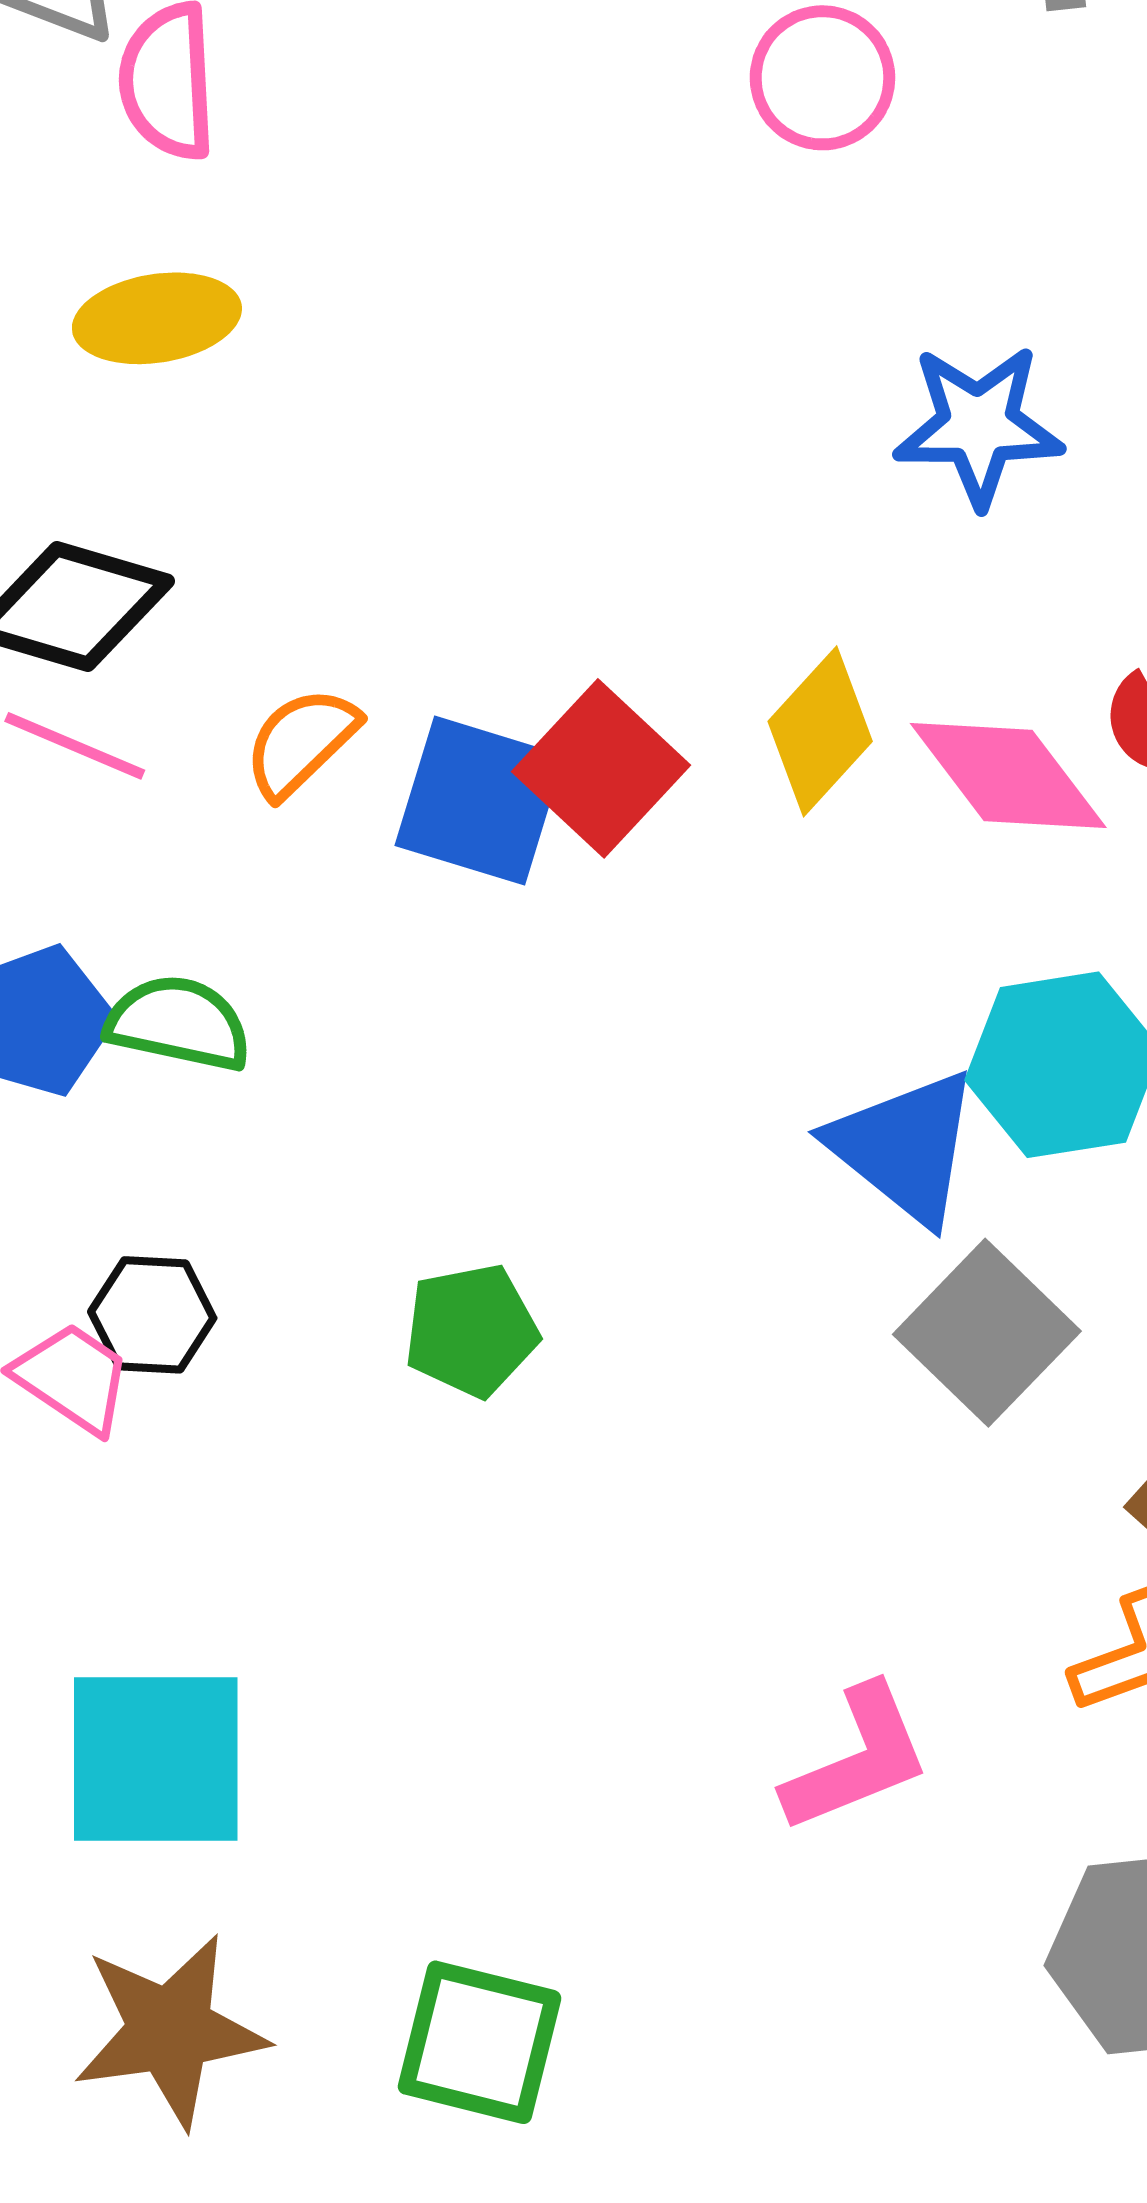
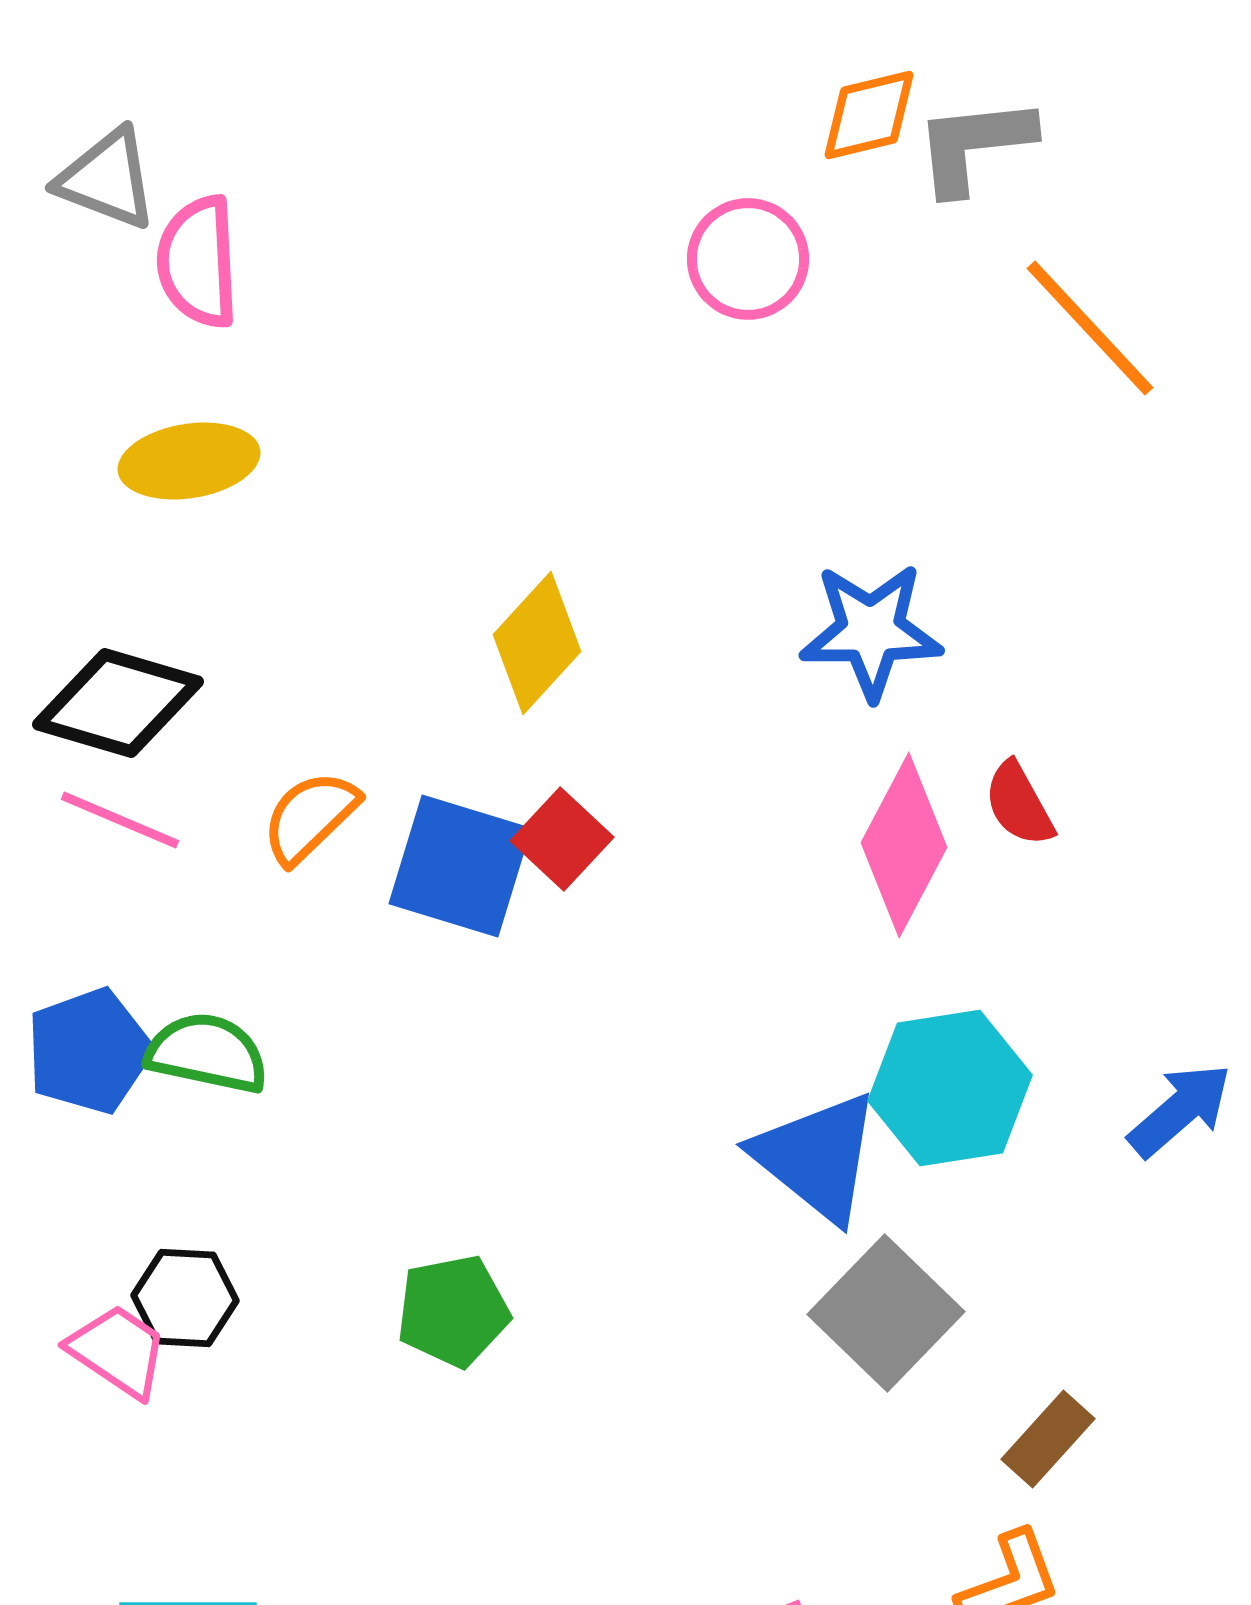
blue star: (978, 425) -> (871, 631), moved
yellow diamond: (820, 731) -> (537, 643), moved
red square: (601, 768) -> (562, 839), size x0.7
pink diamond: (1008, 776) -> (904, 845), turned 65

